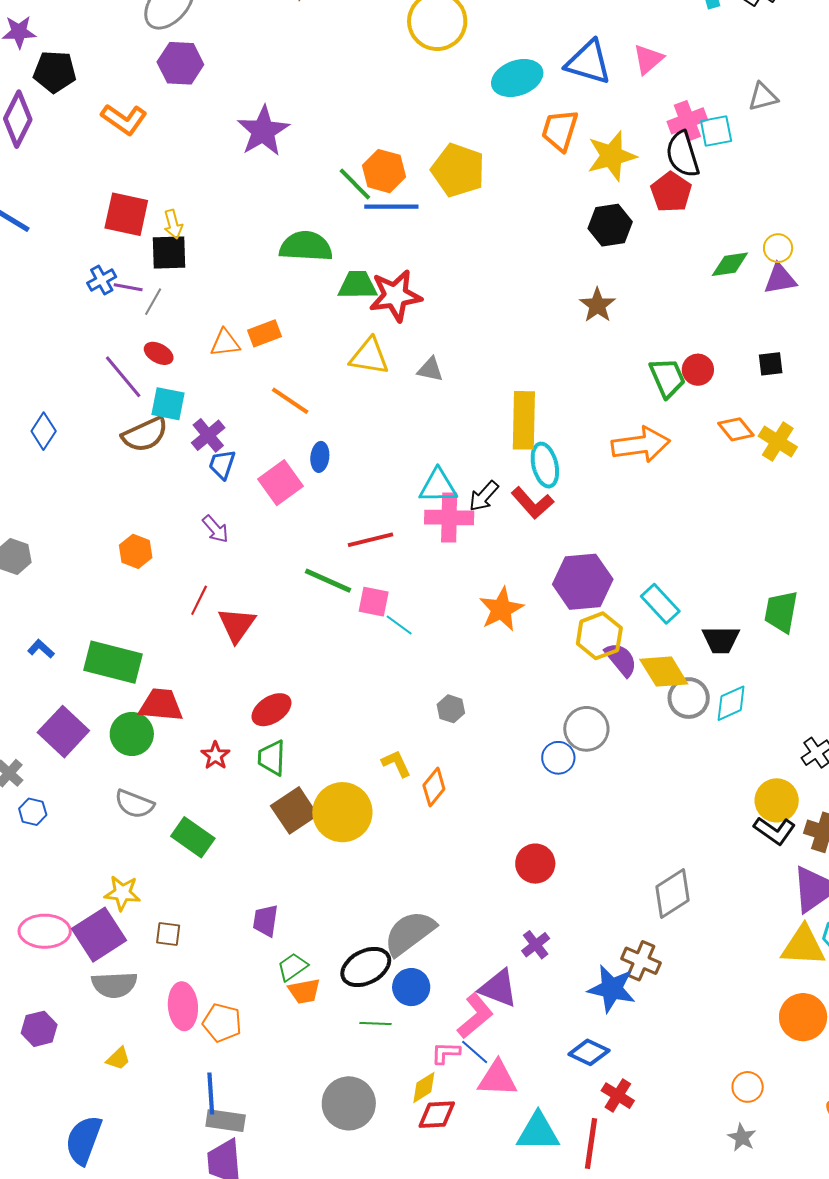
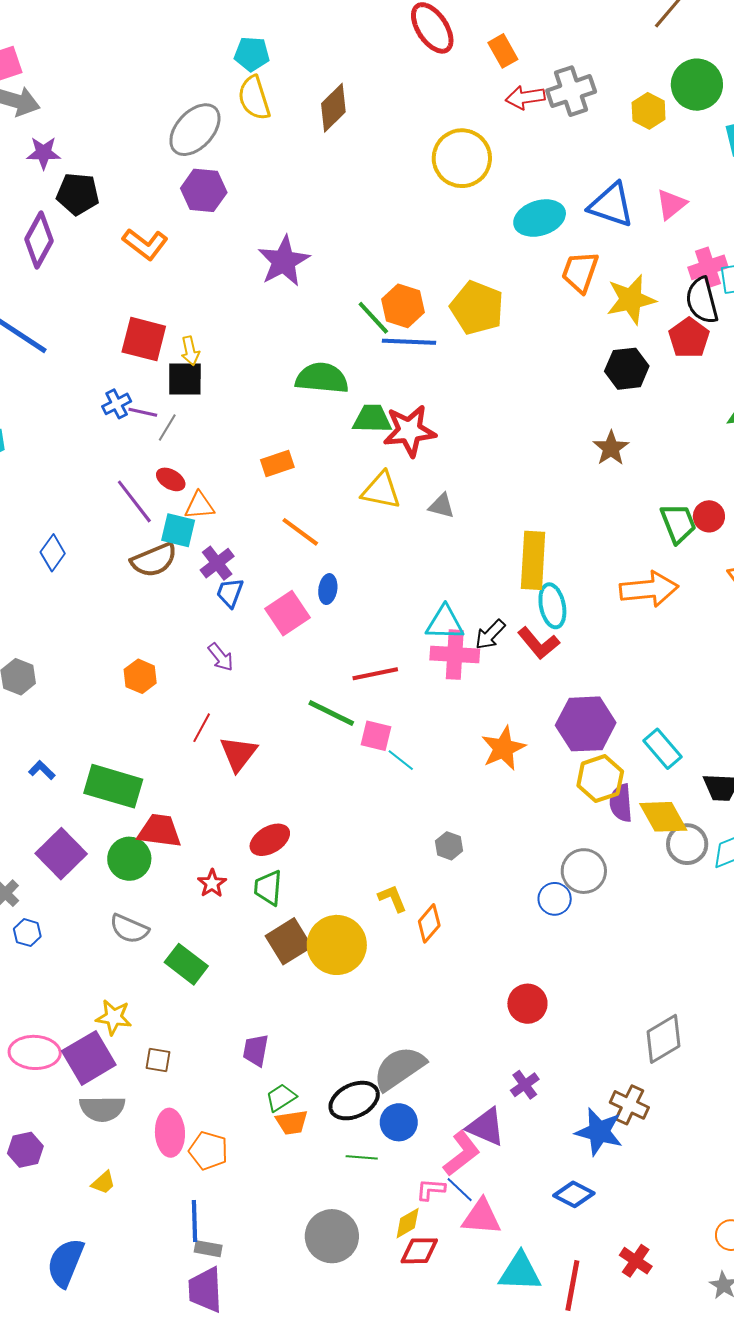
orange triangle: (225, 343) -> (199, 506), moved
purple semicircle: (621, 659) -> (621, 803), turned -147
red cross: (618, 1096) -> (636, 1261), moved
gray rectangle: (226, 1121) -> (208, 1249), size x0.7

